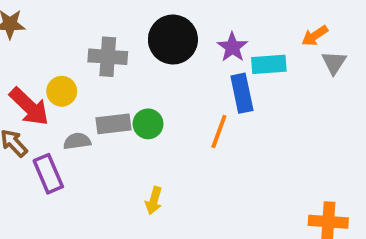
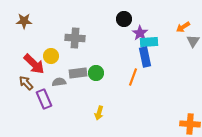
black circle: (173, 40) -> (124, 19), moved, size x0.6
cyan rectangle: (269, 64) -> (149, 42), moved

